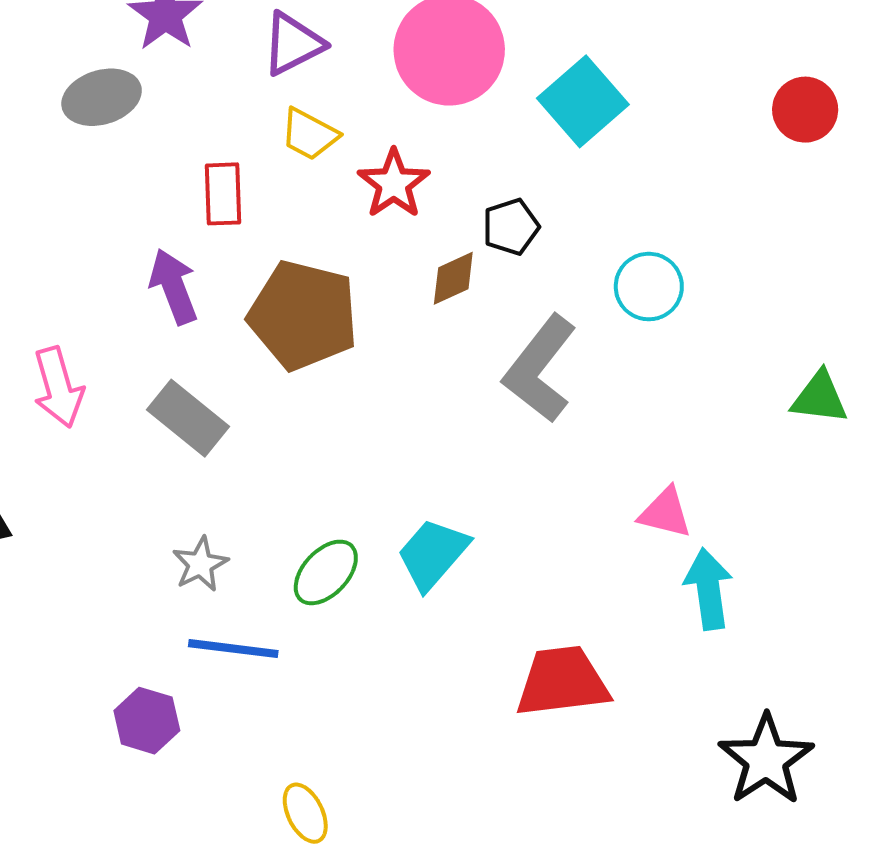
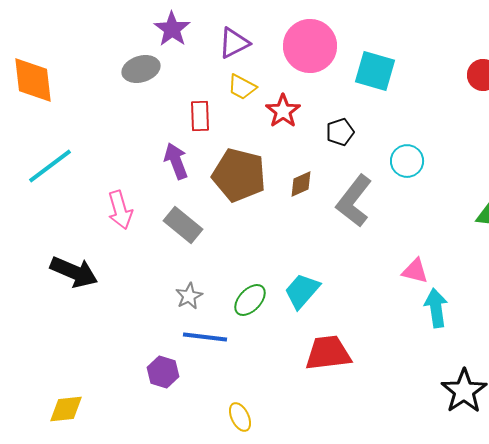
cyan square: (583, 101) -> (375, 71), turned -33
brown diamond: (453, 278) -> (301, 184), moved
red trapezoid: (562, 681) -> (328, 353), moved

